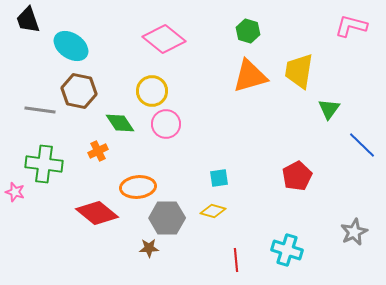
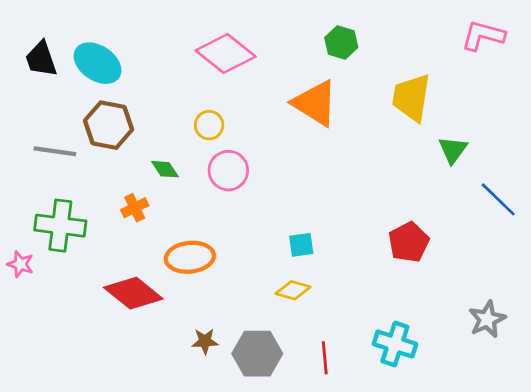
black trapezoid: (28, 20) -> (41, 59), moved
orange triangle: (250, 76) -> (315, 103), moved, turned 48
yellow circle: (152, 91) -> (209, 125), size x0.7
green diamond: (120, 123) -> (165, 169), size x0.7
gray hexagon: (167, 218) -> (257, 354), moved

